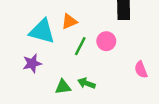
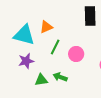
pink circle: (106, 41) -> (76, 54), moved
purple star: (32, 63) -> (26, 61), moved

